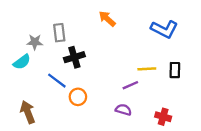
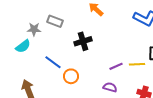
gray rectangle: (59, 33) -> (55, 21), turned -63
black cross: (74, 57) -> (83, 41), moved
yellow line: (147, 69) -> (137, 64), moved

